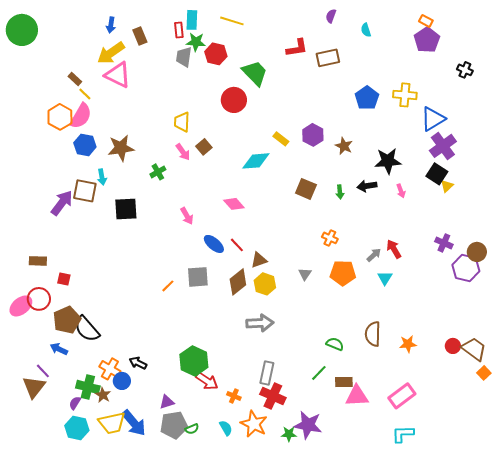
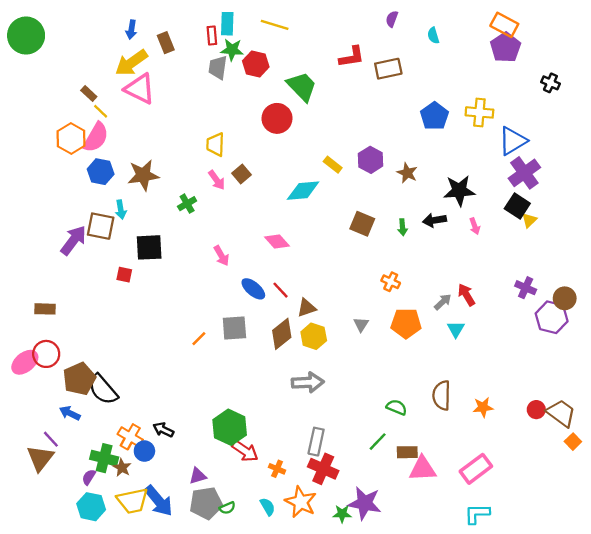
orange rectangle: (426, 21) -> (504, 25), size x1.6
red square: (64, 279) -> (124, 275), moved

